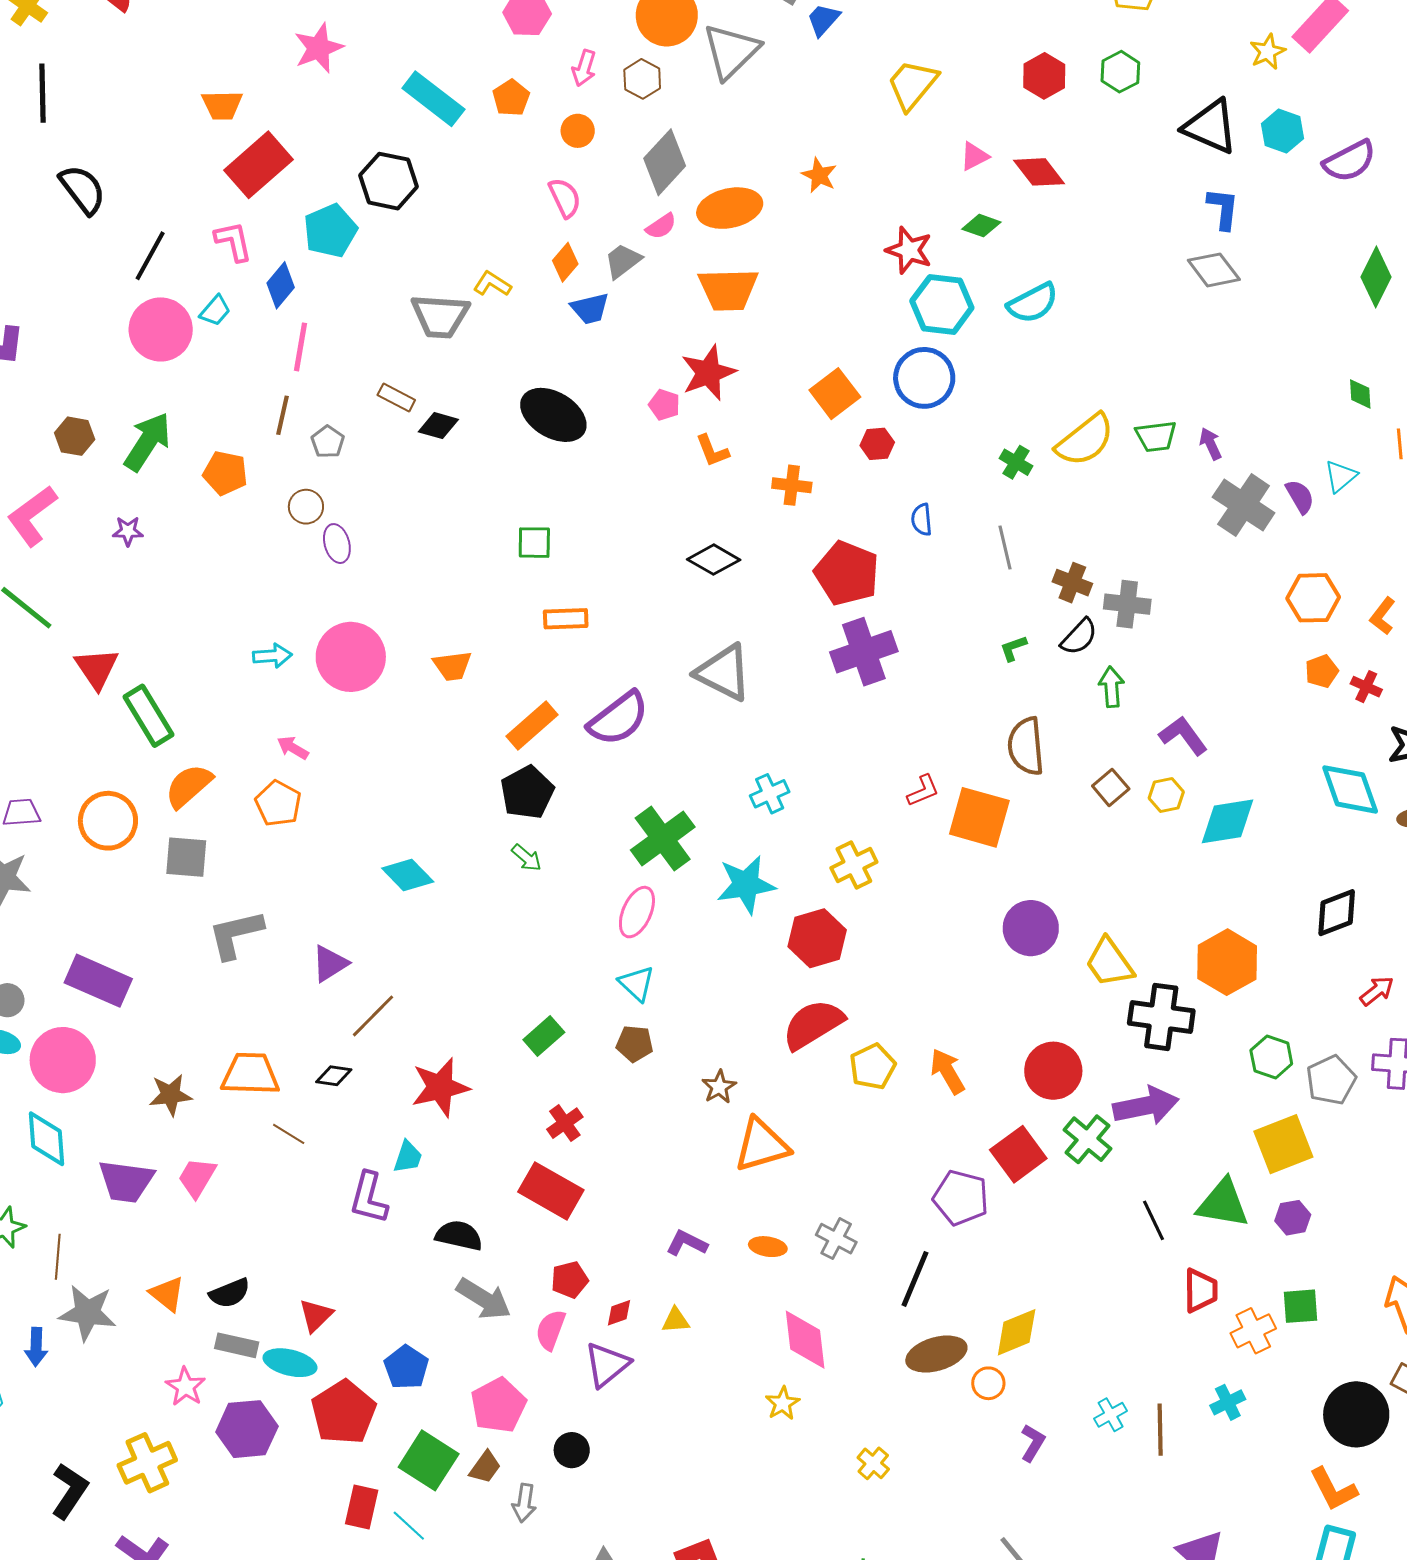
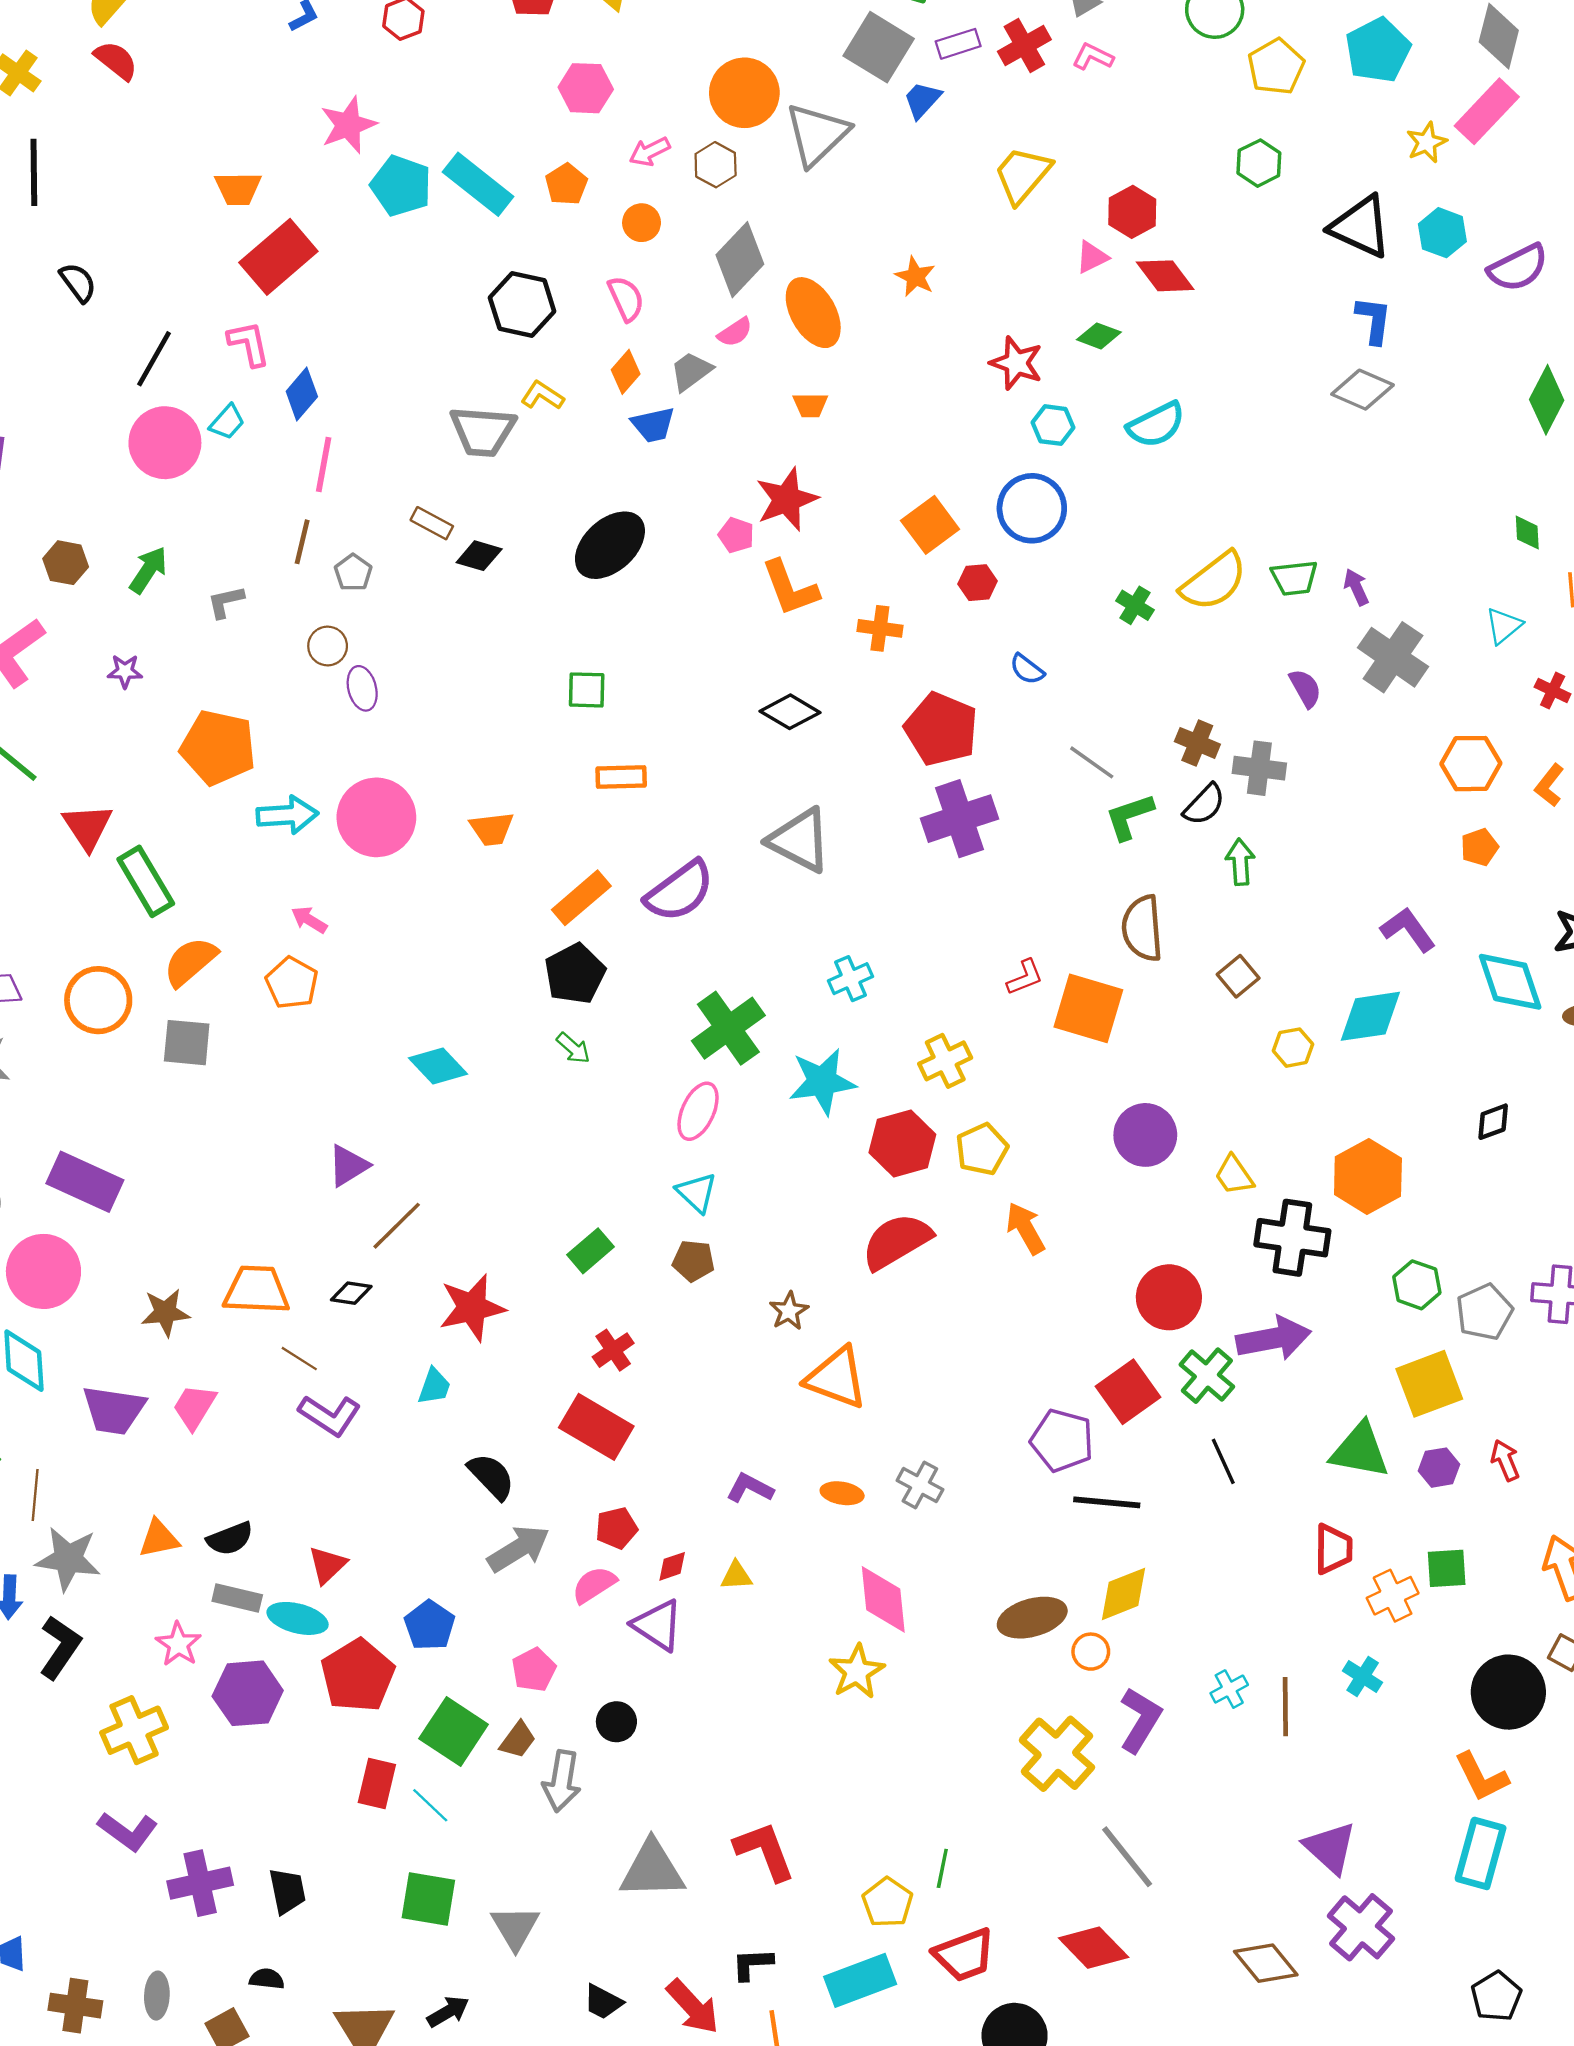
pink arrow: (584, 68) -> (650, 152), turned 45
red hexagon: (1044, 76) -> (1132, 212), moved
black hexagon: (389, 181) -> (522, 305), moved
black semicircle: (82, 189) -> (78, 282), size x0.7
orange ellipse: (730, 208) -> (813, 313), turned 72
cyan pentagon: (330, 231) -> (401, 186), moved, turned -30
gray diamond: (1214, 270) -> (1362, 390), turned -30
orange trapezoid: (728, 289) -> (810, 405), size x0.5
cyan hexagon: (942, 304) -> (1053, 425), size x0.6
black ellipse: (553, 415) -> (610, 545), turned -74
green arrow: (147, 442) -> (148, 570), size x0.7
orange L-shape: (712, 451) -> (790, 588), size x1.5
orange pentagon: (225, 473) -> (218, 748), moved, size x1.5
purple semicircle: (1300, 497) -> (1305, 688), moved
blue semicircle: (922, 520) -> (1027, 669), turned -48
gray line: (1005, 547) -> (1092, 762), moved, turned -42
green L-shape: (1013, 648) -> (1129, 817), size x1.6
cyan arrow: (272, 656) -> (287, 815), size x1.4
red cross: (1366, 687) -> (1553, 691), moved
purple L-shape: (1183, 736) -> (1408, 930), moved
yellow hexagon: (1166, 795) -> (1293, 1048), moved
black diamond: (1337, 913) -> (1493, 1122), size x0.7
gray L-shape: (236, 934) -> (226, 602), moved, size x0.6
yellow trapezoid: (1109, 962) -> (1234, 1175), size x0.7
red arrow: (1377, 991) -> (1505, 1460), moved, turned -75
yellow pentagon: (873, 1067) -> (982, 1149), moved
orange arrow: (947, 1071) -> (1025, 1228), moved
orange triangle: (762, 1145) -> (836, 1378), turned 36
purple L-shape: (369, 1198) -> (330, 1415), moved, turned -72
black line: (1153, 1220) -> (1223, 1461), moved
black semicircle: (459, 1235) -> (491, 1476), turned 33
black line: (915, 1279) -> (1107, 1502), moved, turned 72
orange triangle: (167, 1294) -> (159, 1539), turned -51
gray arrow: (484, 1299) -> (519, 1549), turned -64
pink semicircle: (551, 1330) -> (594, 1585), turned 36
purple triangle: (607, 1365) -> (658, 1625), turned -48
cyan cross: (1228, 1402) -> (1363, 1677), turned -32
yellow star: (783, 1403) -> (857, 1672), size x1.4
pink pentagon: (498, 1405) -> (534, 1670), size x0.7
purple L-shape: (1033, 1443) -> (1140, 1720), size x1.5
yellow cross: (873, 1463) -> (1057, 1754), moved, size x2.0
black L-shape: (70, 1491) -> (60, 1647), moved
gray arrow: (524, 1503) -> (562, 1781), size x1.4

